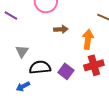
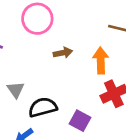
purple square: (66, 71) -> (80, 121), moved

